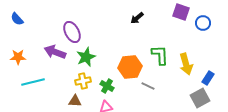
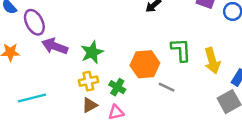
purple ellipse: (72, 32) -> (34, 22), moved
cyan line: (33, 82) -> (32, 98), moved
brown triangle: (75, 101) -> (90, 105), moved, turned -32

